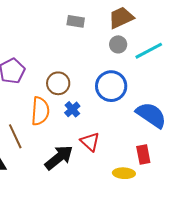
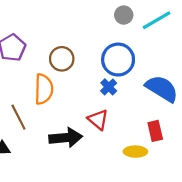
blue cross: (72, 109) -> (109, 87), moved
black arrow: (59, 158) -> (66, 138), turned 36

